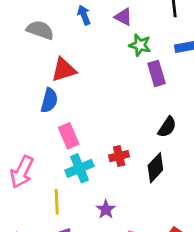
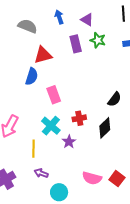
purple rectangle: (156, 73) -> (76, 44), moved
pink rectangle: (69, 136) -> (54, 95), moved
cyan cross: (80, 168) -> (51, 126), turned -30
purple star: (106, 209) -> (69, 142), moved

